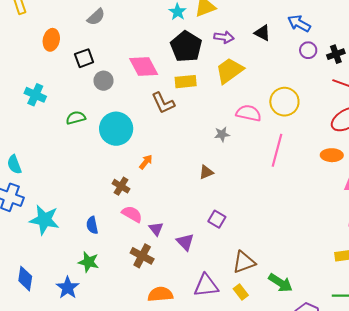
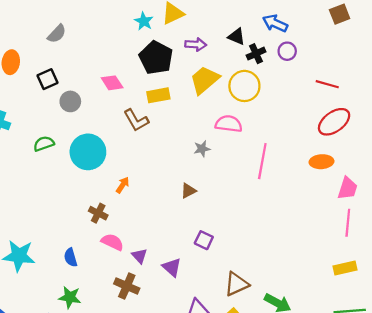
black cross: (336, 54) -> (256, 54), moved
pink diamond: (144, 66) -> (112, 83), size x0.7
yellow circle: (284, 102) -> (244, 86), moved

